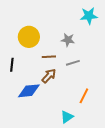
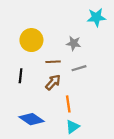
black line: (12, 65) -> (21, 76), moved
blue diamond: (29, 91) -> (31, 119), moved, turned 40
orange line: (84, 96) -> (68, 104), moved, turned -35

